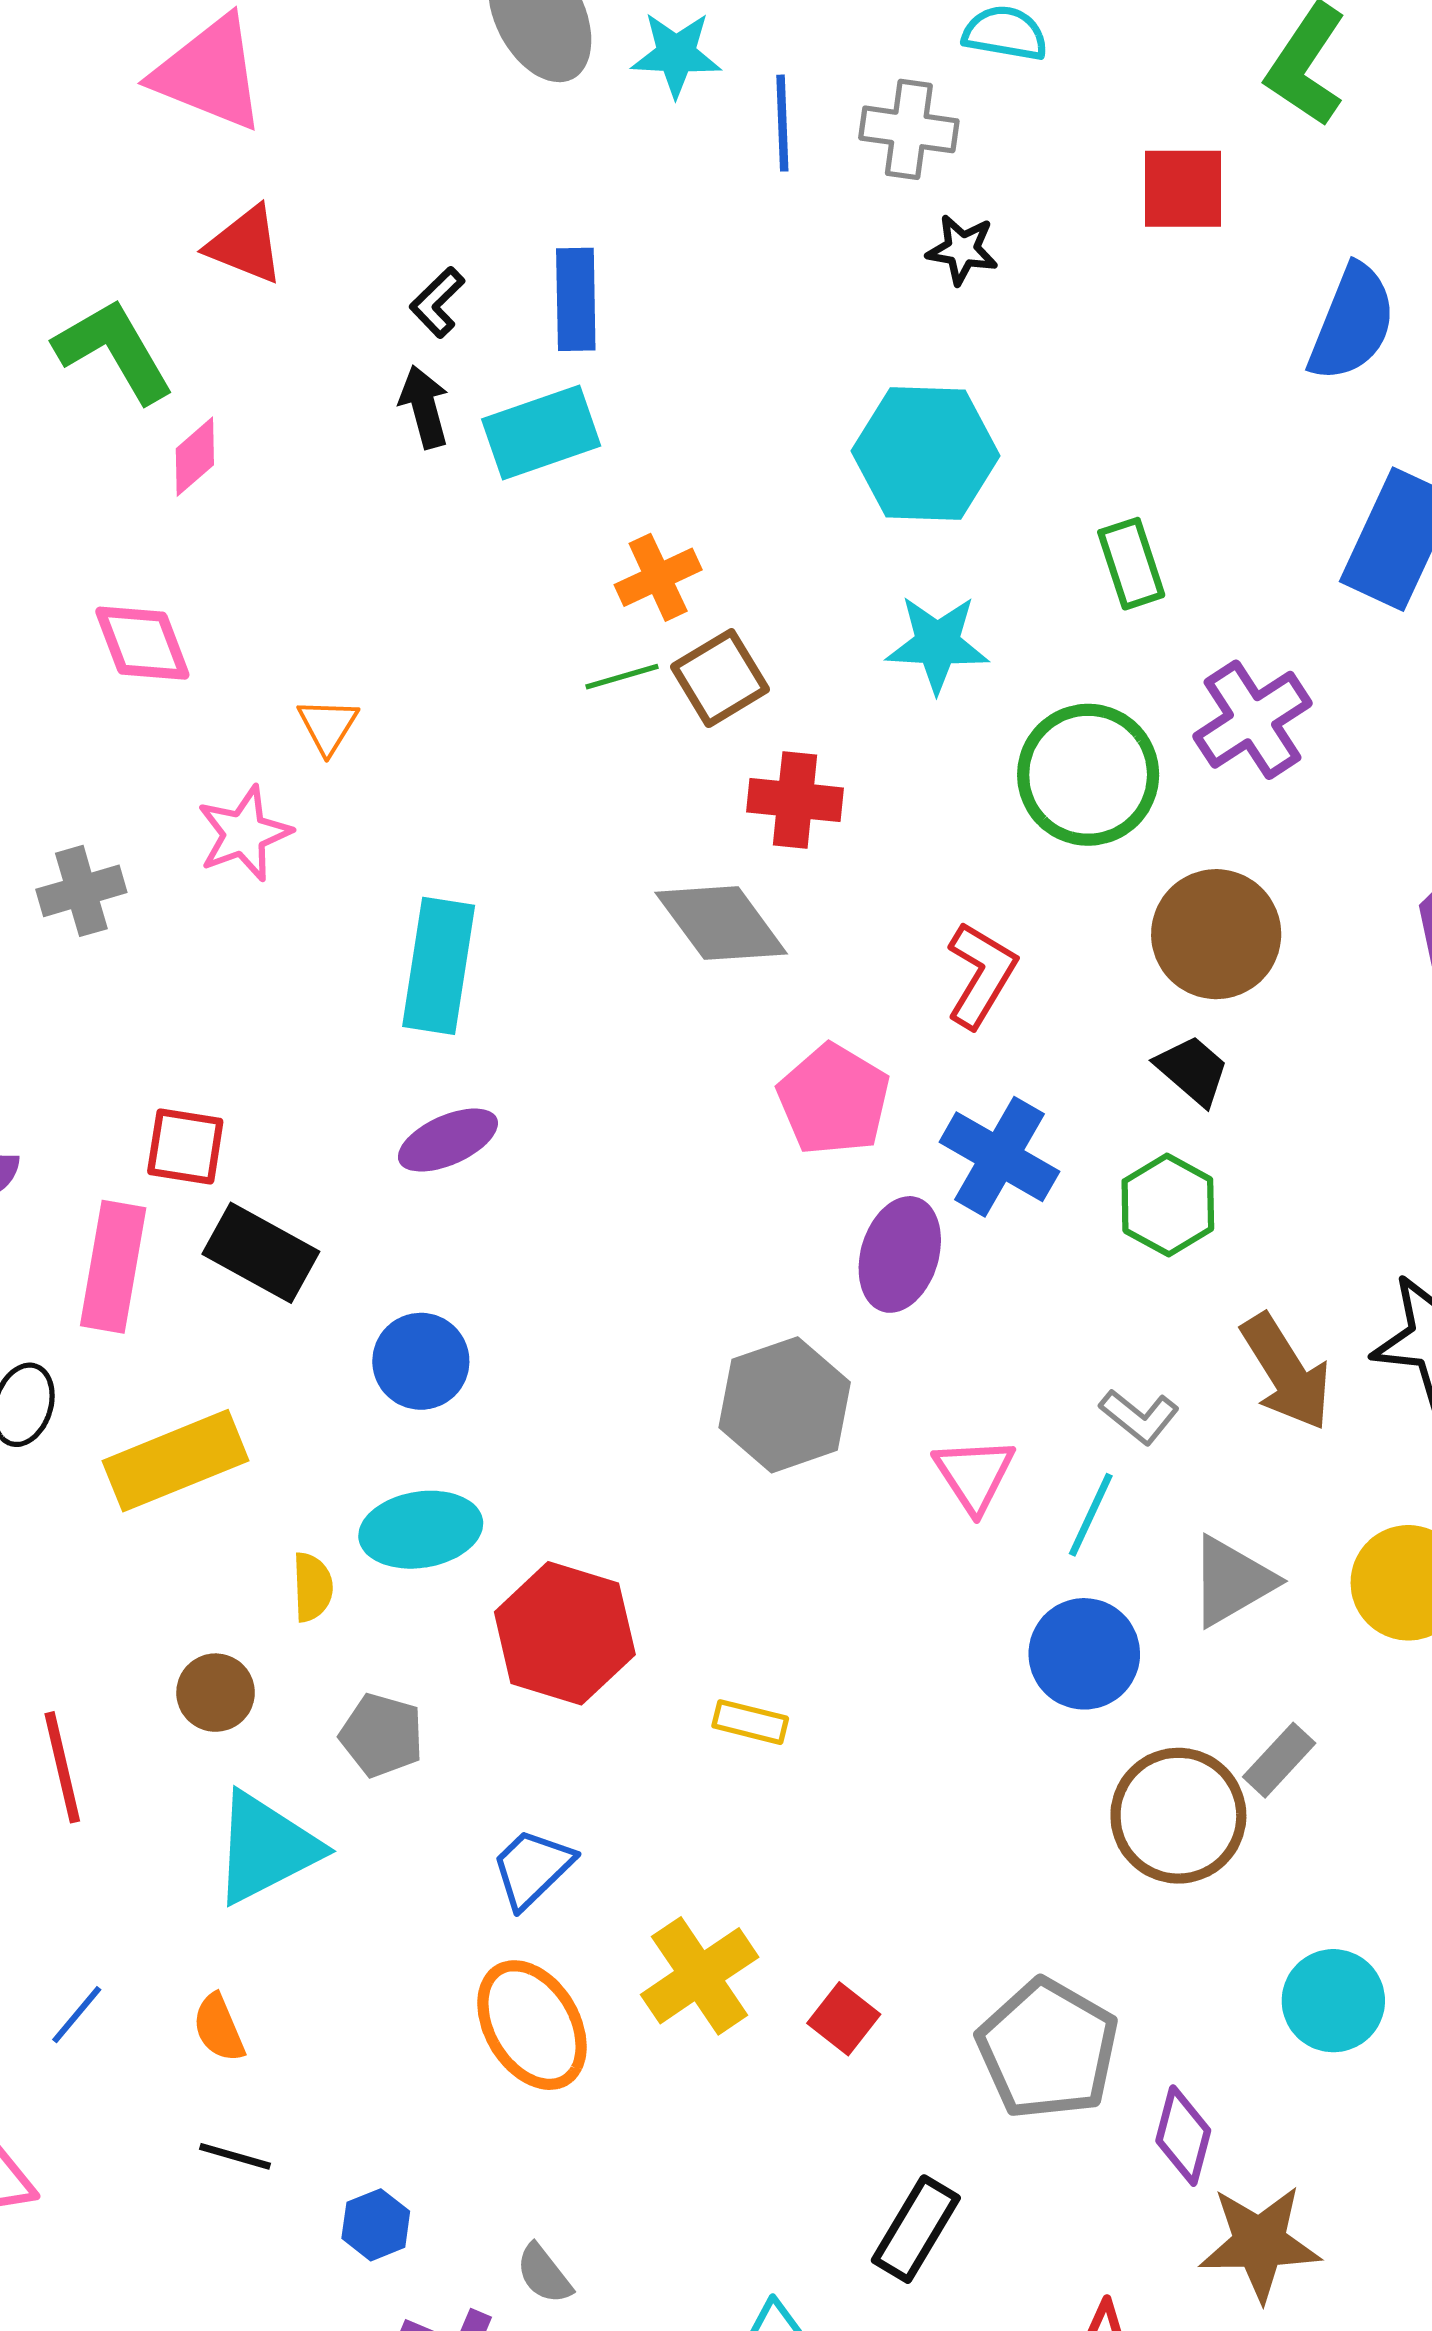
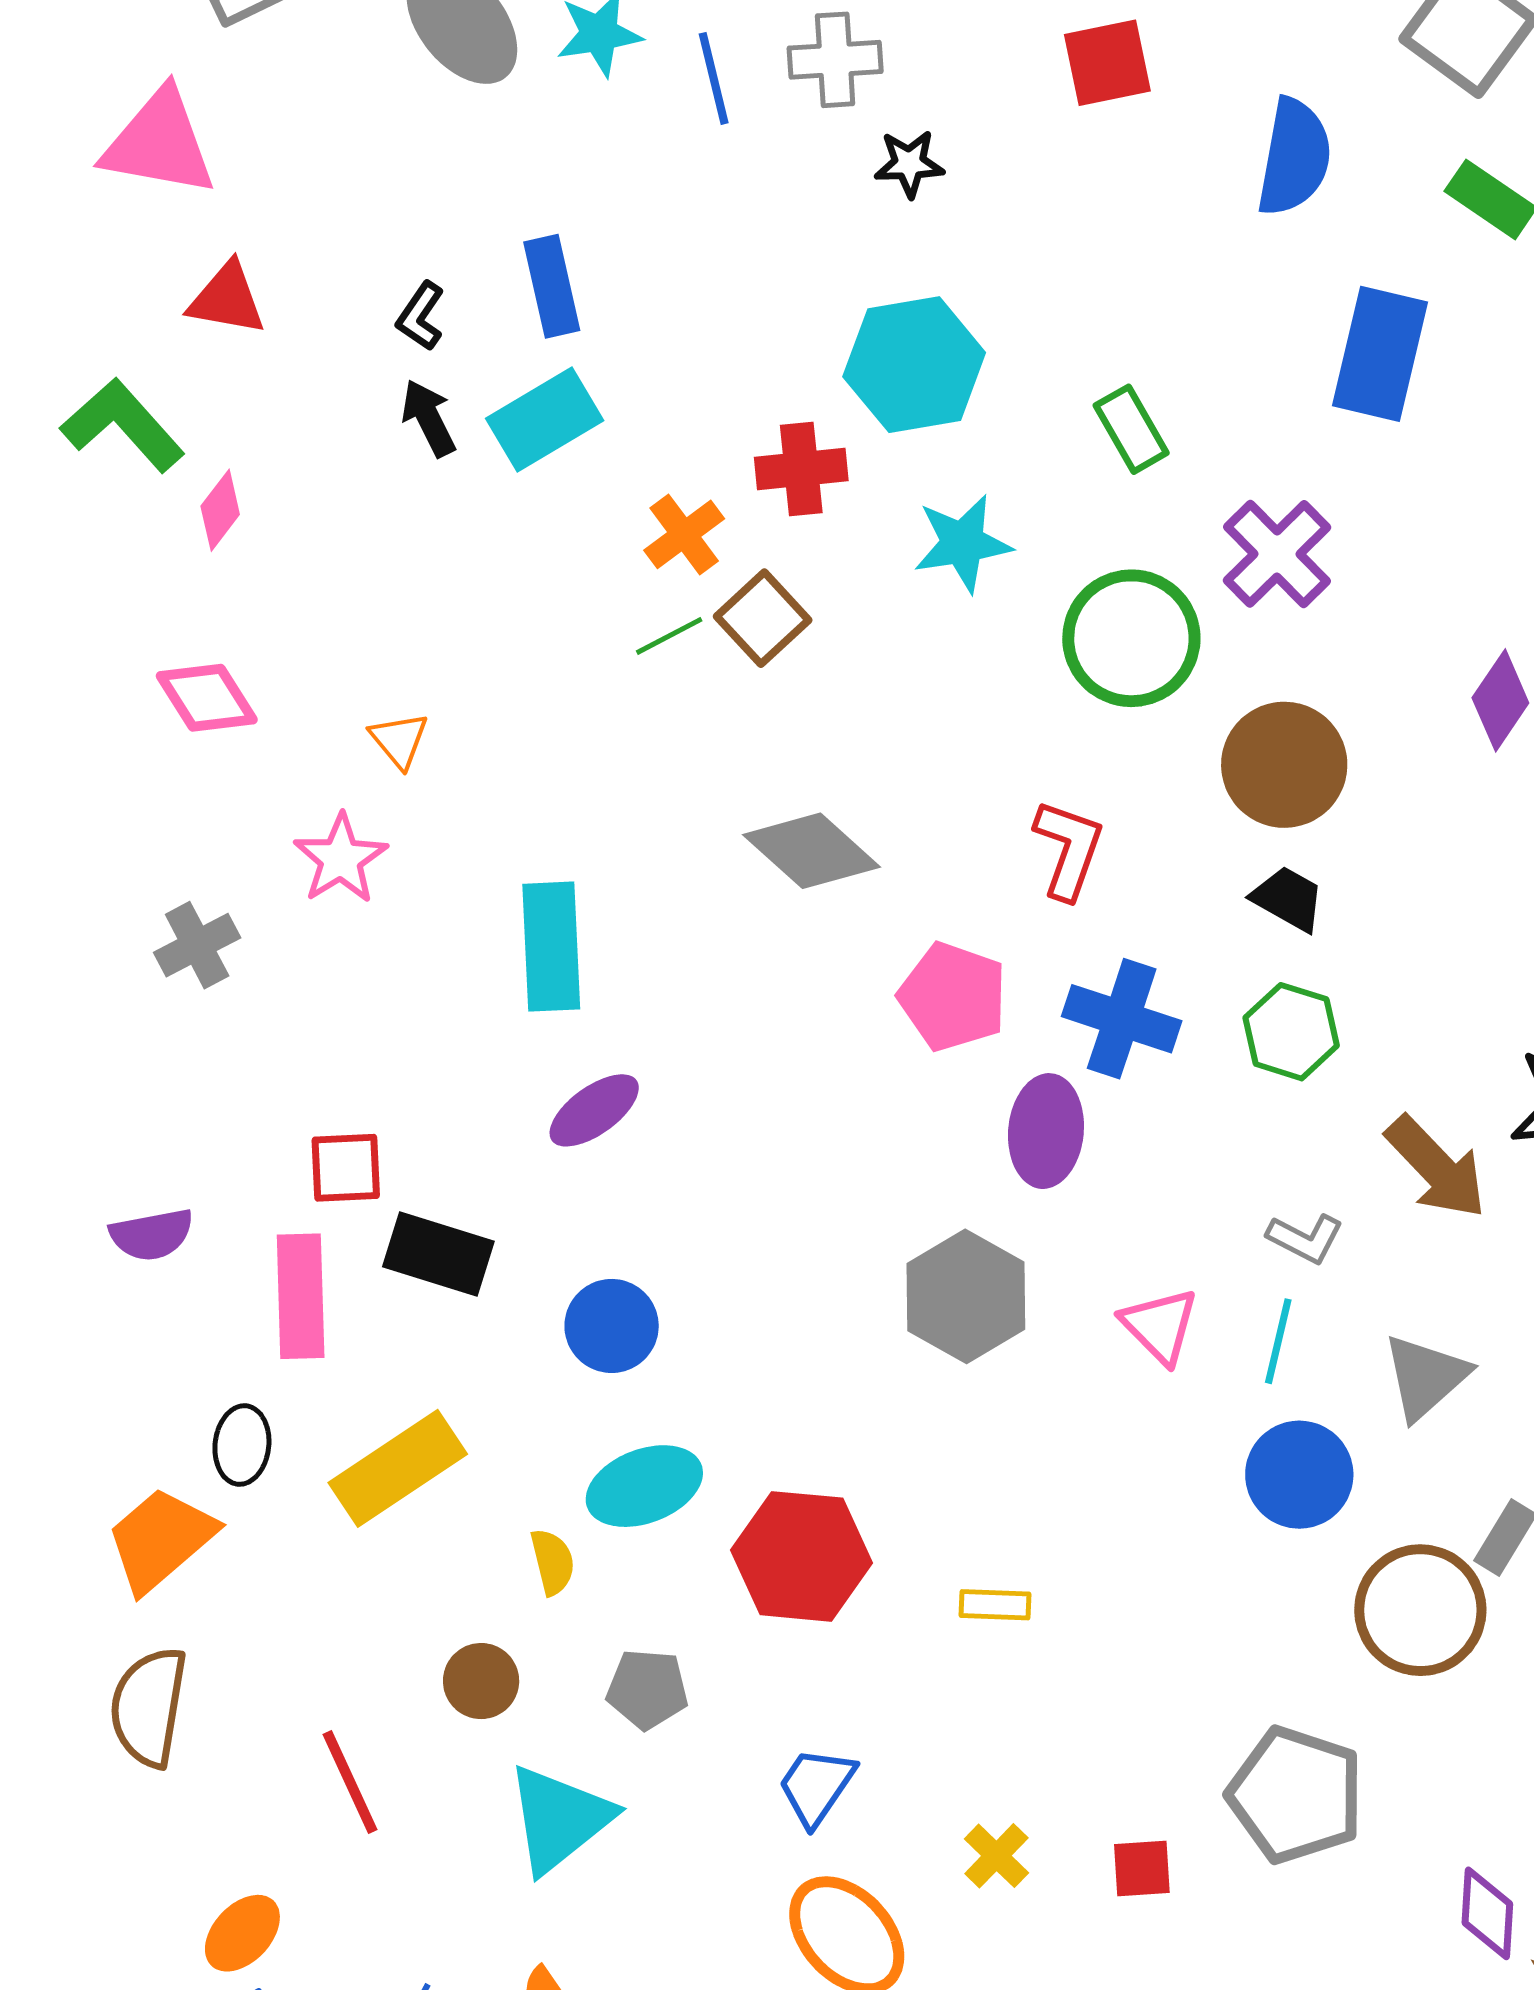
red cross: (795, 800) -> (801, 469), moved
yellow cross: (700, 1976) -> (996, 1856), size x0.6
red square: (844, 2019) -> (1142, 1868), turned -30
gray pentagon: (1048, 2049) -> (1296, 1795), moved

